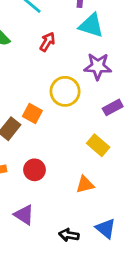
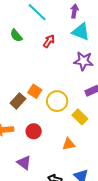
yellow circle: (65, 91) -> (57, 101), moved

